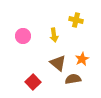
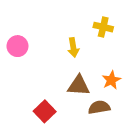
pink circle: (23, 36) -> (17, 46), moved
brown triangle: (58, 63) -> (79, 86), turned -36

